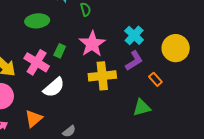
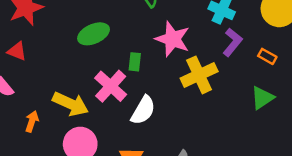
pink cross: (37, 62) -> (111, 86), turned 30

